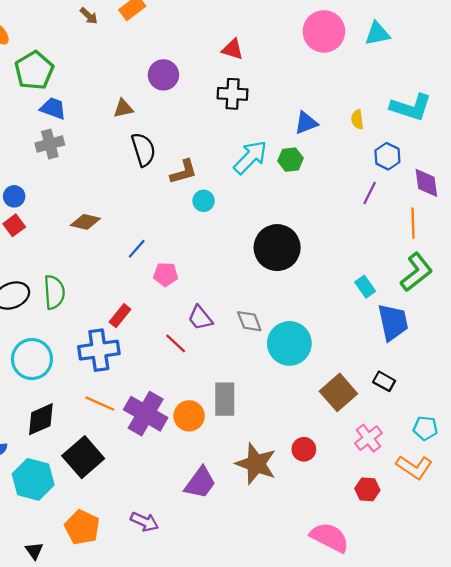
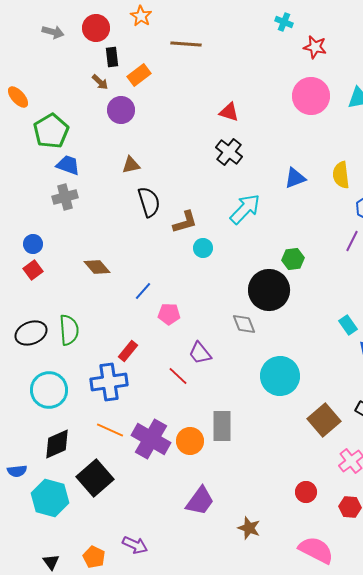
purple circle: (163, 75) -> (121, 110), moved
black cross: (233, 94) -> (229, 152), turned 36
yellow semicircle: (357, 119) -> (341, 175), size x1.5
green hexagon: (290, 160) -> (293, 259), moved
brown diamond: (85, 222) -> (97, 267), turned 36
gray diamond: (249, 321) -> (244, 324), moved
red circle: (304, 449) -> (306, 492), moved
brown star: (256, 464) -> (249, 528), moved, size x0.6
purple arrow: (145, 522) -> (135, 545), moved
orange pentagon: (82, 527) -> (94, 557), moved, size x0.7

